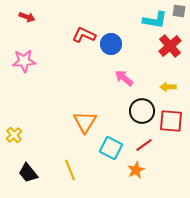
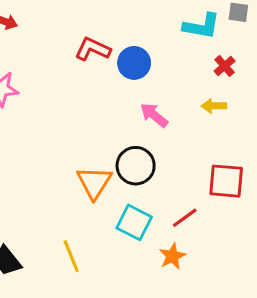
red cross: (170, 46) -> (225, 66), size x0.6
yellow arrow: (168, 87) -> (214, 106), moved
black circle: (142, 111) -> (136, 166), moved

